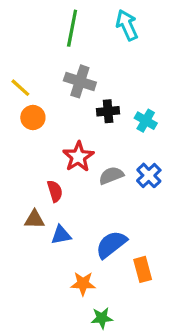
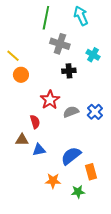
gray cross: (80, 81) -> (60, 44), moved
cyan cross: (146, 121) -> (93, 55), moved
green star: (102, 318) -> (78, 192), moved

